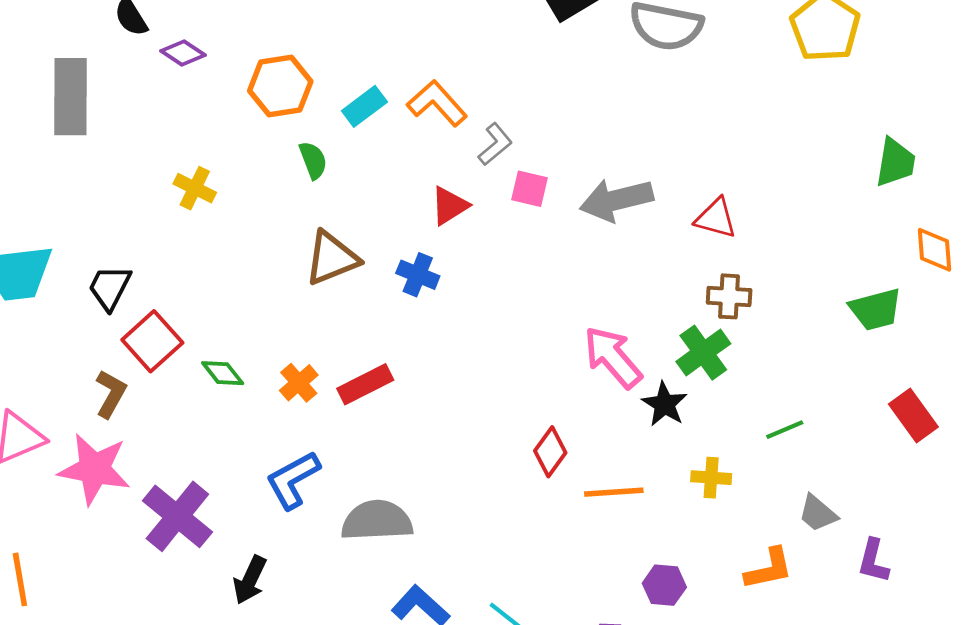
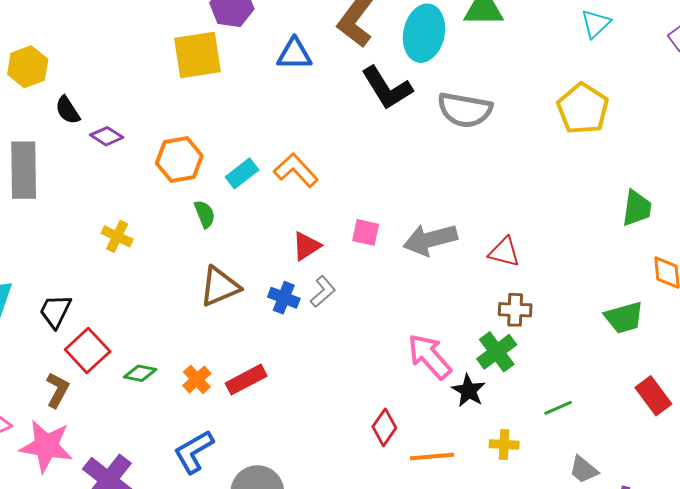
gray L-shape: (495, 144) -> (323, 292), moved
green diamond: (223, 373) -> (140, 373), turned -40

